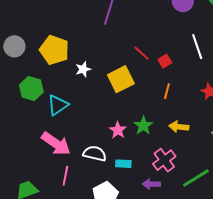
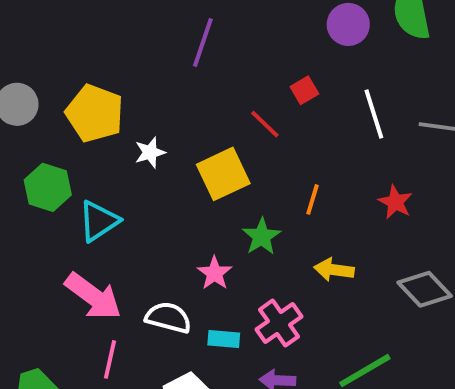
red square: (165, 61) -> (304, 90), moved
green star: (143, 126) -> (262, 237), moved
pink cross: (164, 160) -> (279, 323), moved

